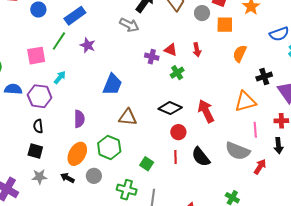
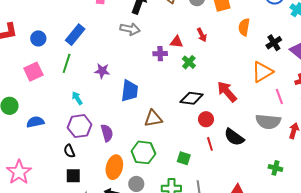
purple star: (88, 45) -> (102, 71), moved
pink square: (36, 56) -> (33, 72), moved
cyan arrow: (60, 77) -> (77, 98), turned -56
purple hexagon: (40, 96) -> (80, 126), moved

